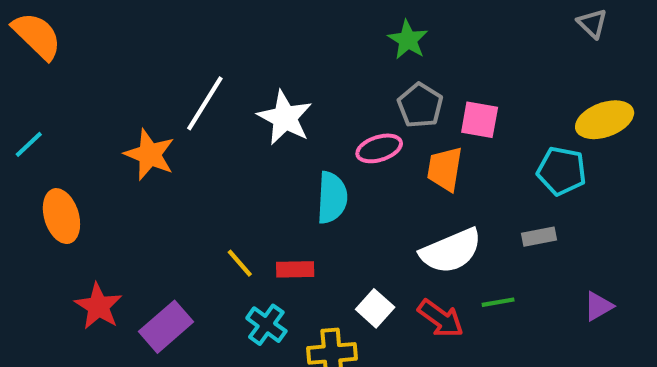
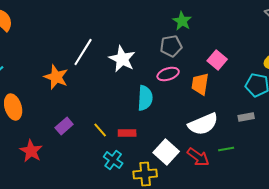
gray pentagon: (420, 105) -> (171, 46), moved, turned 30
pink square: (480, 120) -> (217, 60), turned 30
white square: (375, 308) -> (166, 152), size x1.4
purple rectangle: (166, 327) -> (64, 126), moved, size x0.7

